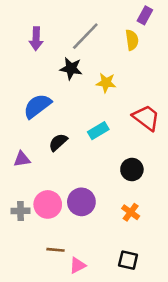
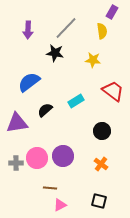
yellow star: (106, 83) -> (93, 60), moved
purple triangle: (22, 159) -> (17, 123), size x1.6
brown line: (56, 250) -> (50, 188), moved

